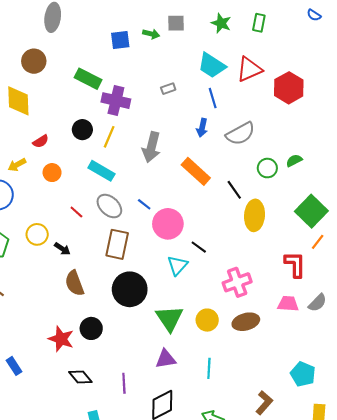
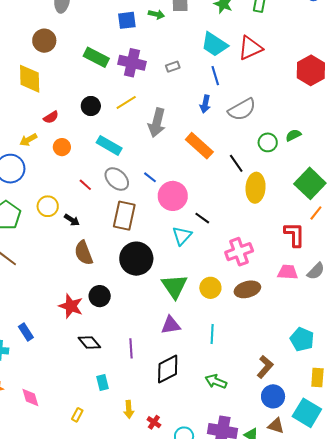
red hexagon: (289, 88) -> (311, 70), moved
purple cross: (116, 101) -> (132, 63), moved
yellow line: (109, 137) -> (126, 102), moved, turned 35

